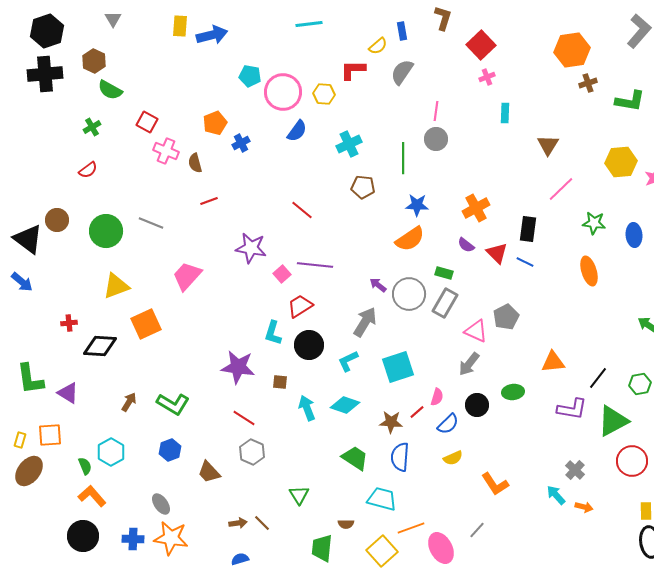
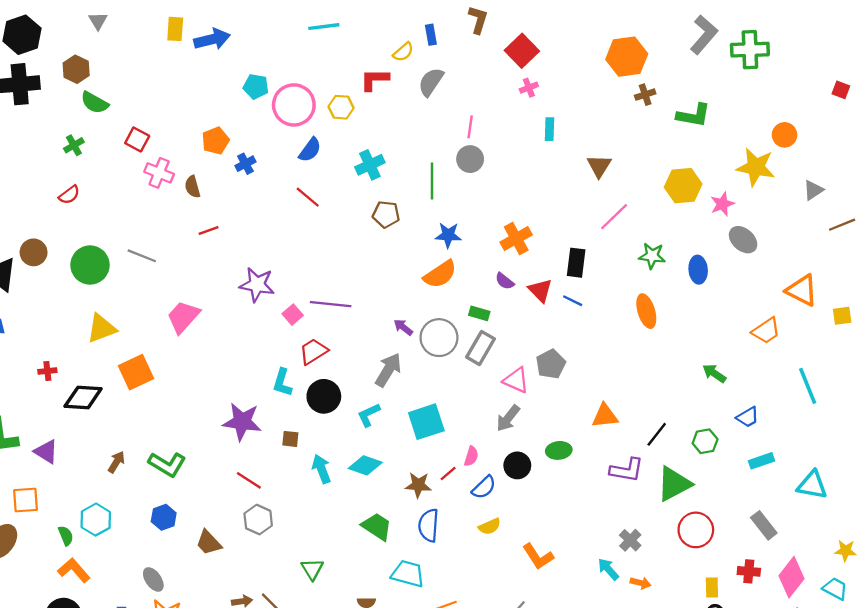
red line: (302, 210) -> (308, 197), moved

